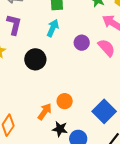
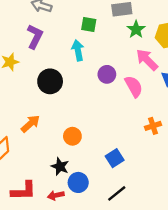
cyan arrow: (53, 28) -> (78, 50), turned -48
blue square: (104, 111) -> (115, 158), size x0.7
orange arrow: (45, 112) -> (30, 124), moved

